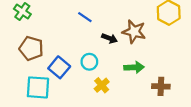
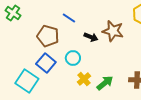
brown pentagon: (31, 48) -> (48, 36), moved
green arrow: (134, 67) -> (105, 83), moved, turned -36
cyan square: (38, 87) -> (27, 81), turned 30

